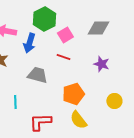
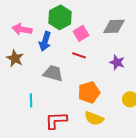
yellow semicircle: (78, 120) -> (94, 118), turned -30

